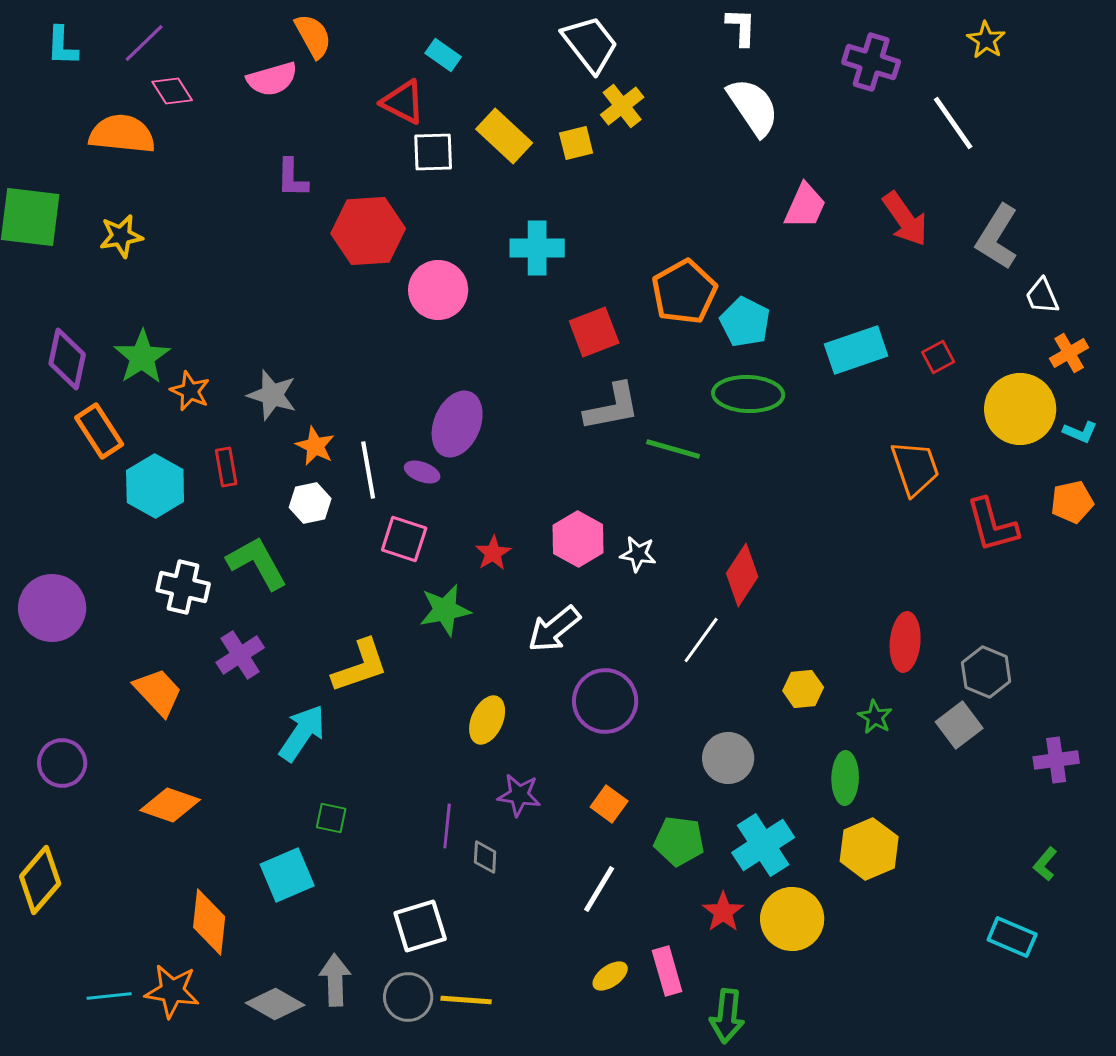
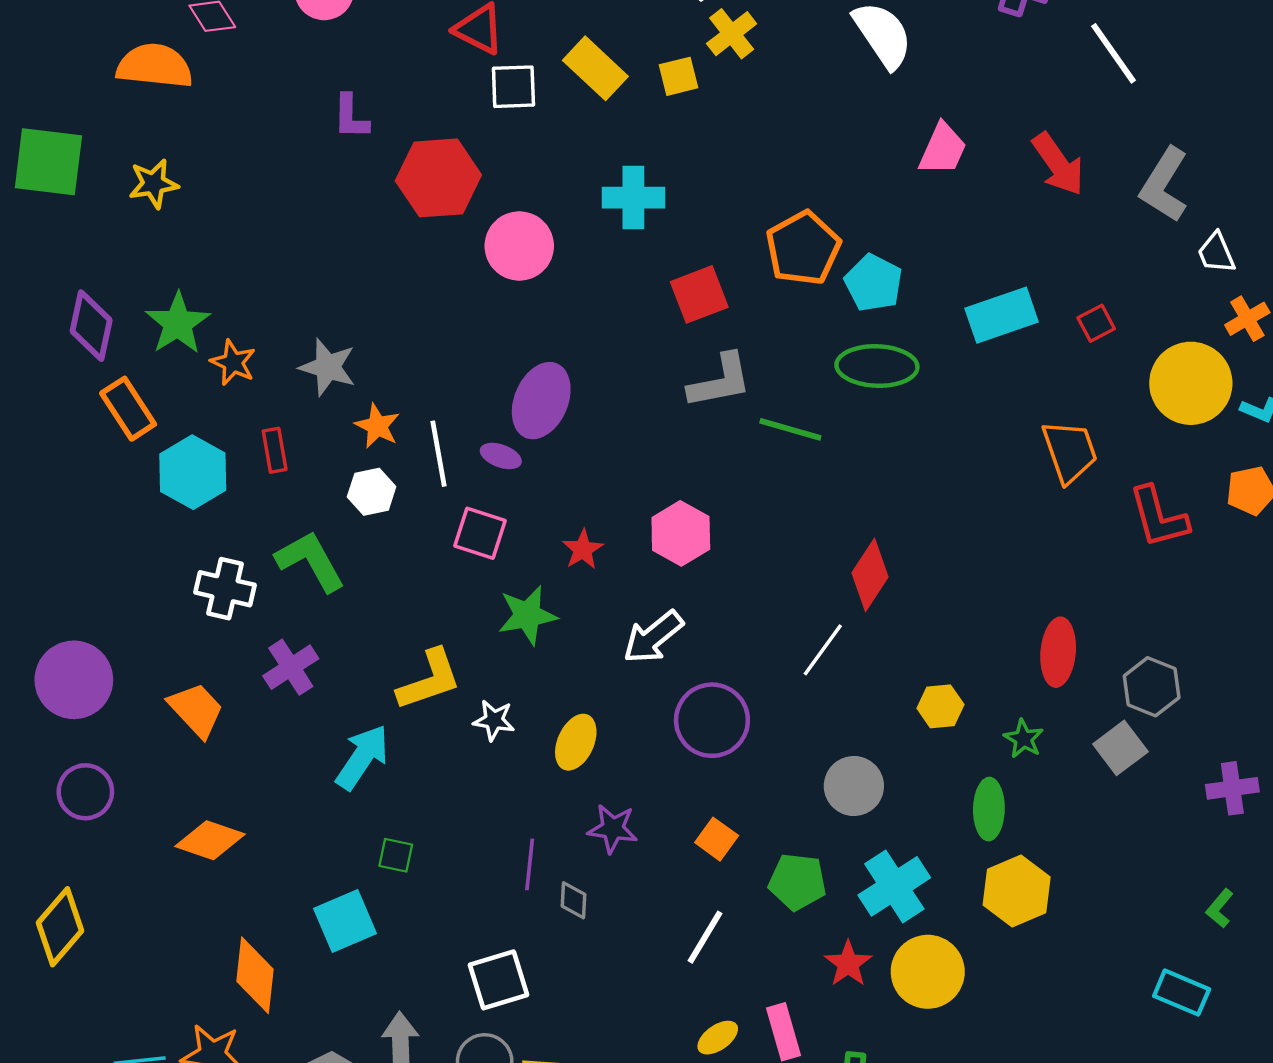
white star: (638, 554) -> (494, 720), moved
purple circle: (52, 608) -> (74, 680), moved

